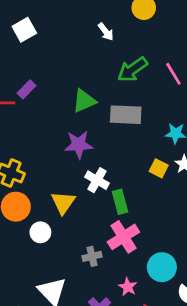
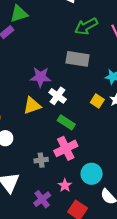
green triangle: (84, 101) -> (19, 14), moved
white cross: (97, 180) -> (58, 96), moved
yellow triangle: (63, 202) -> (32, 106), moved, turned 30
green rectangle: (120, 202) -> (66, 122), turned -48

